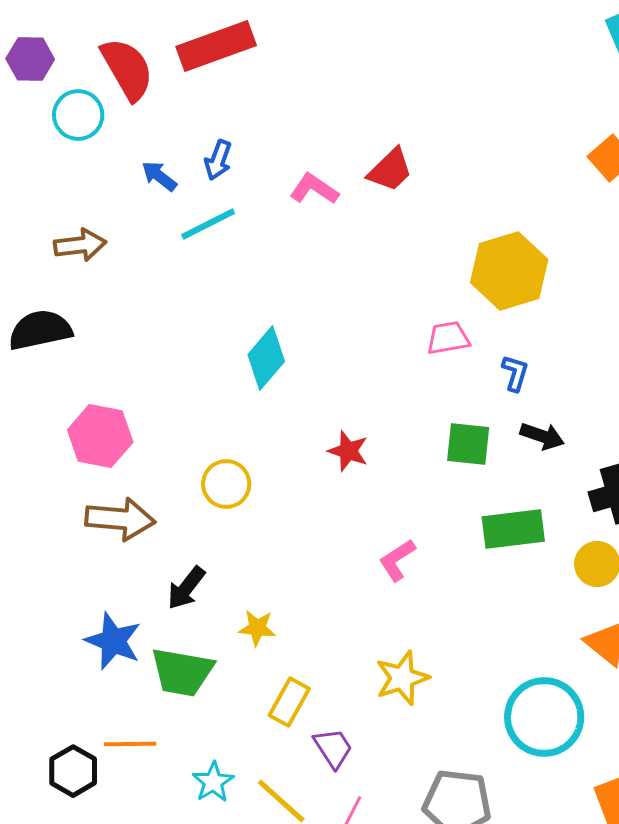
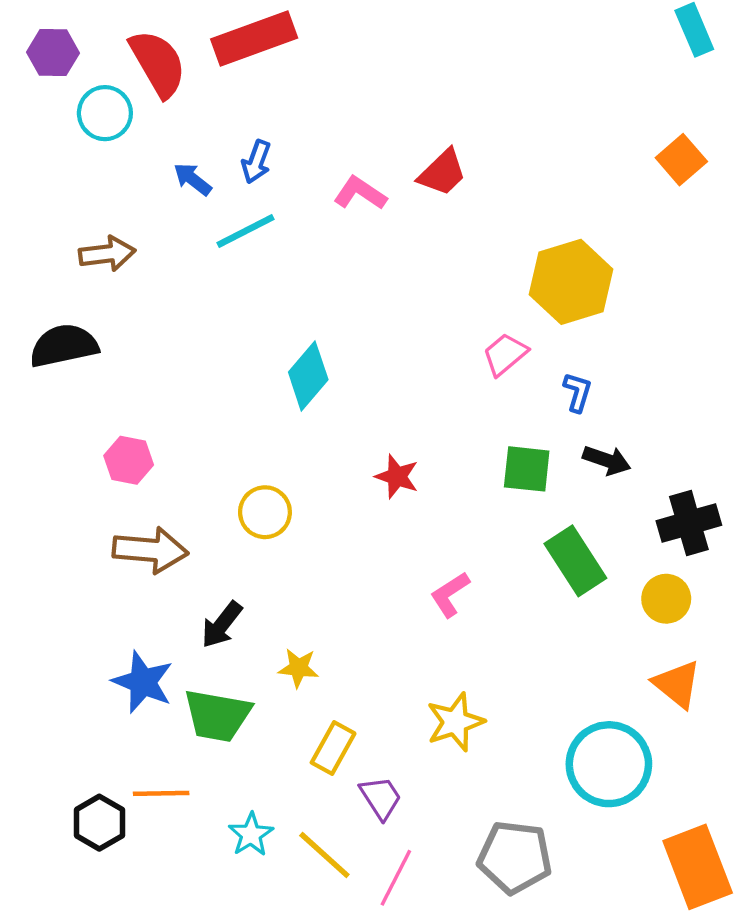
pink trapezoid: (448, 338) -> (505, 354), turned -30
pink hexagon: (100, 436) -> (129, 460), size x0.7
green rectangle: (513, 529) -> (575, 561), turned 64

